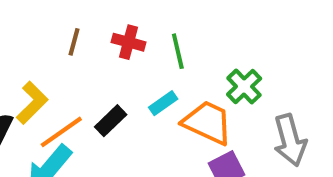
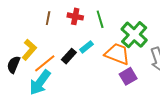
green cross: (244, 87) -> (134, 35), size x1.5
cyan rectangle: (163, 103) -> (87, 47), moved

